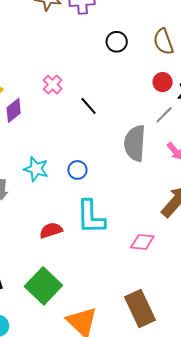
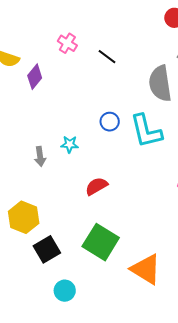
cyan star: (36, 169) -> (70, 144), moved, size x0.7
cyan L-shape: (91, 217) -> (146, 131), moved

